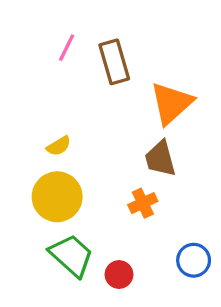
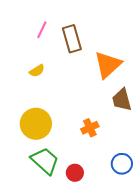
yellow semicircle: (59, 146) -> (37, 71), moved
brown trapezoid: (160, 159) -> (122, 100), moved

